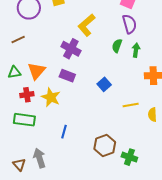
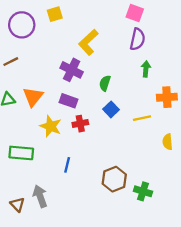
purple semicircle: (129, 24) -> (137, 39), turned 30
green semicircle: (117, 46) -> (105, 83), moved
red cross: (27, 95) -> (80, 124), moved
yellow line: (131, 105) -> (142, 118), moved

